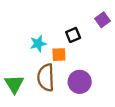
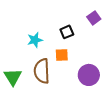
orange square: (59, 55) -> (62, 55), moved
purple circle: (80, 82) -> (89, 75), moved

